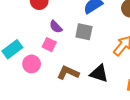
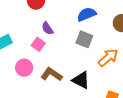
gray square: (84, 32) -> (84, 39), moved
pink circle: (32, 64) -> (24, 68), moved

